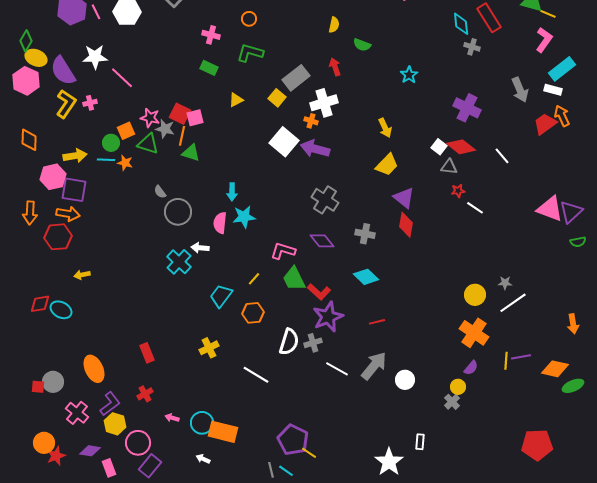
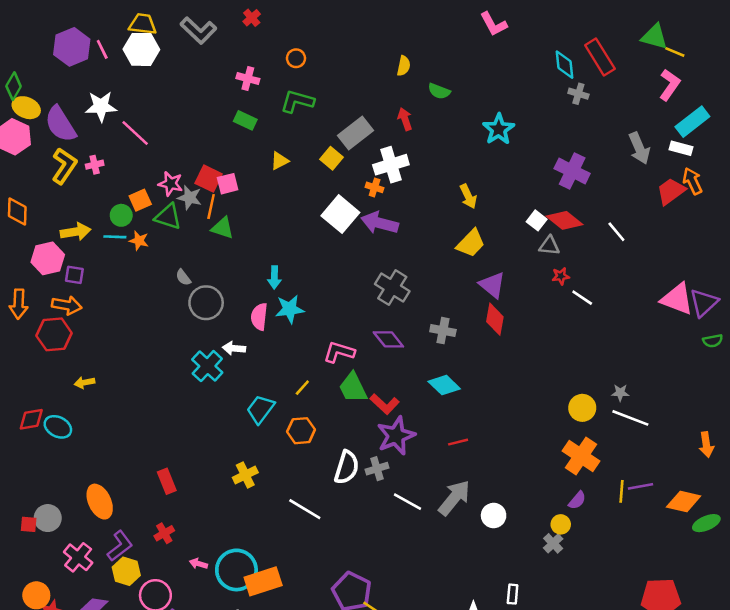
cyan star: (409, 75) -> (499, 129), size x1.4
purple square: (74, 190) -> (74, 275), size x0.6
white line: (513, 303) -> (630, 418), turned 56
cyan circle: (202, 423) -> (236, 570), size x1.4
orange rectangle: (223, 432) -> (263, 581), turned -32

